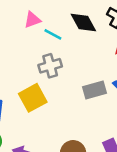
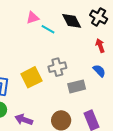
gray cross: (50, 66) -> (57, 67), moved
gray rectangle: (95, 90) -> (77, 86), moved

